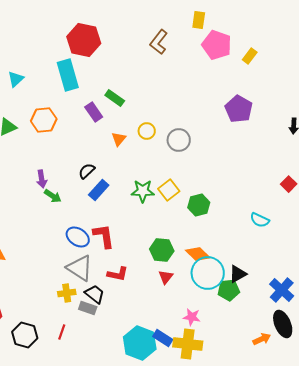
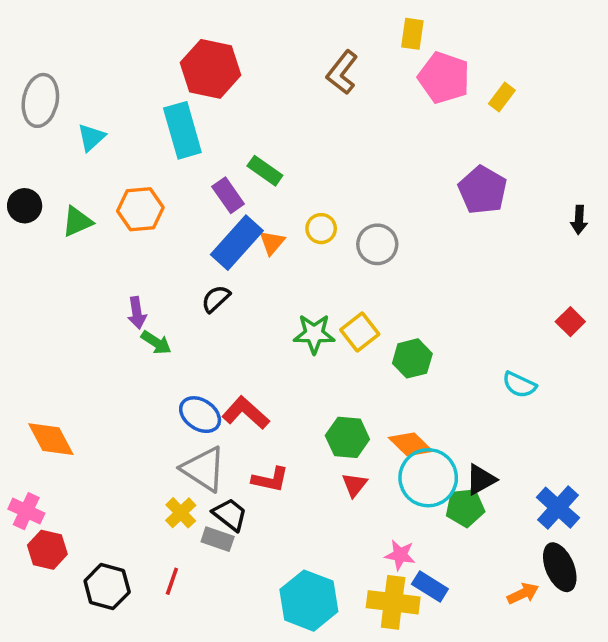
blue rectangle: (99, 190) -> (237, 243), moved, size x1.4
red L-shape: (104, 236) -> (246, 413), turned -40
yellow cross: (67, 293) -> (181, 513), turned -36
blue rectangle: (163, 338) -> (430, 587), moved

